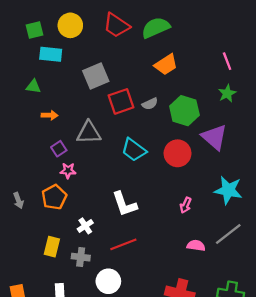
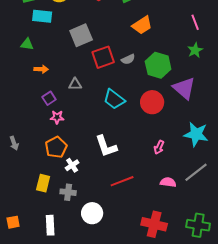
gray triangle: (89, 133) -> (75, 84), size x0.6
orange pentagon: (54, 197) -> (56, 147), moved
red line: (123, 244) -> (122, 181), moved

